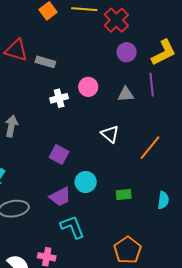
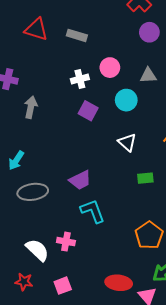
gray rectangle: (45, 62) -> (77, 35), moved
white triangle: (110, 134) -> (127, 142), moved
purple square: (59, 154) -> (88, 111), moved
cyan circle: (86, 182) -> (126, 100), moved

